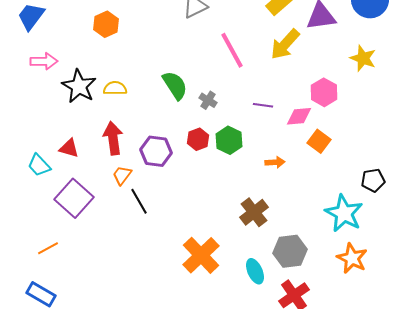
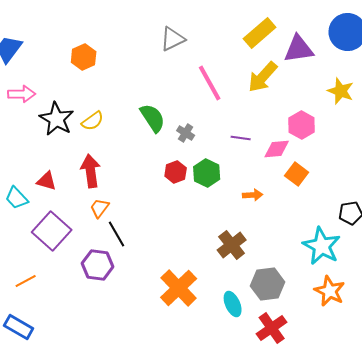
yellow semicircle: (115, 88) -> (93, 121), turned 145
purple hexagon: (156, 151) -> (98, 265), moved

